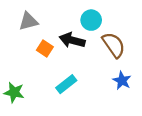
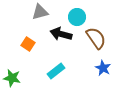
gray triangle: (28, 21) -> (40, 12), moved
orange square: (45, 49) -> (28, 44), moved

